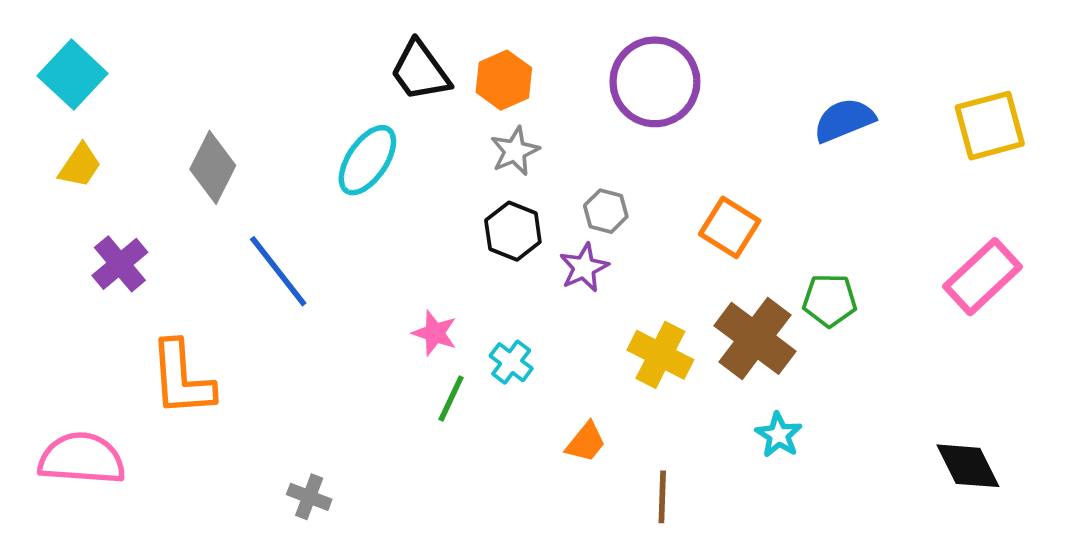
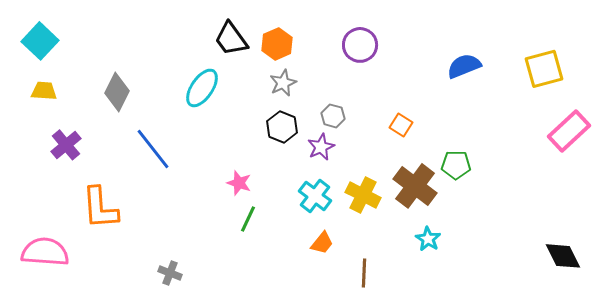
purple circle: (655, 82) -> (360, 45), size x0.7
yellow trapezoid: (80, 166) -> (44, 91), turned -120
orange square: (730, 227) -> (401, 125), size x0.7
pink rectangle: (982, 277) -> (569, 131), moved
cyan cross: (511, 362) -> (315, 196), moved, size x1.4
black diamond: (968, 466) -> (563, 256), moved

